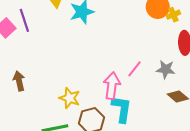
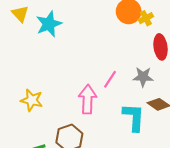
yellow star: (70, 98) -> (32, 100), moved
cyan L-shape: (122, 109) -> (134, 117), moved

